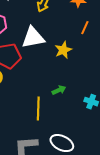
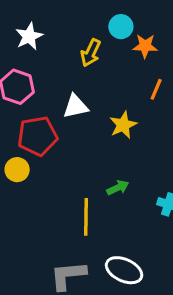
white triangle: (33, 38) -> (76, 106), size x0.7

